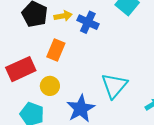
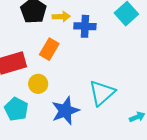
blue cross: (88, 22) -> (85, 26), turned -30

